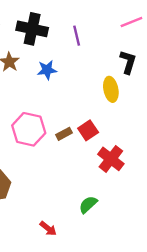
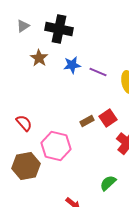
purple line: (77, 36) -> (98, 72), moved, turned -54
pink hexagon: (29, 129) -> (56, 146), moved

